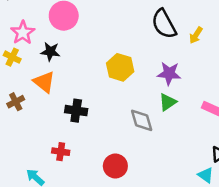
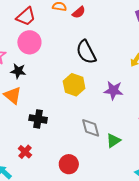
black semicircle: (164, 24) -> (86, 52), moved
green triangle: (168, 102) -> (113, 141), moved
red cross: (61, 152) -> (25, 152), turned 32

